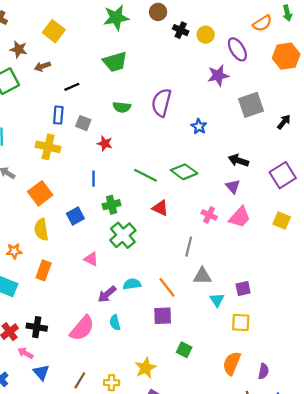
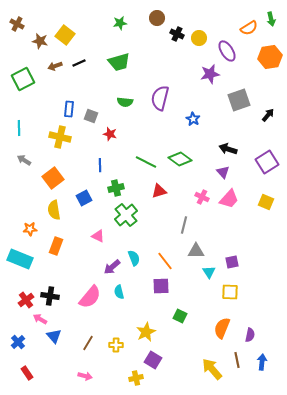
green star: (116, 18) -> (120, 23), size x0.6
brown star: (19, 49) -> (40, 41), moved
black line: (72, 87) -> (79, 63), moved
red triangle: (160, 208) -> (159, 191), turned -42
cyan semicircle: (132, 284) -> (134, 258), turned 77

